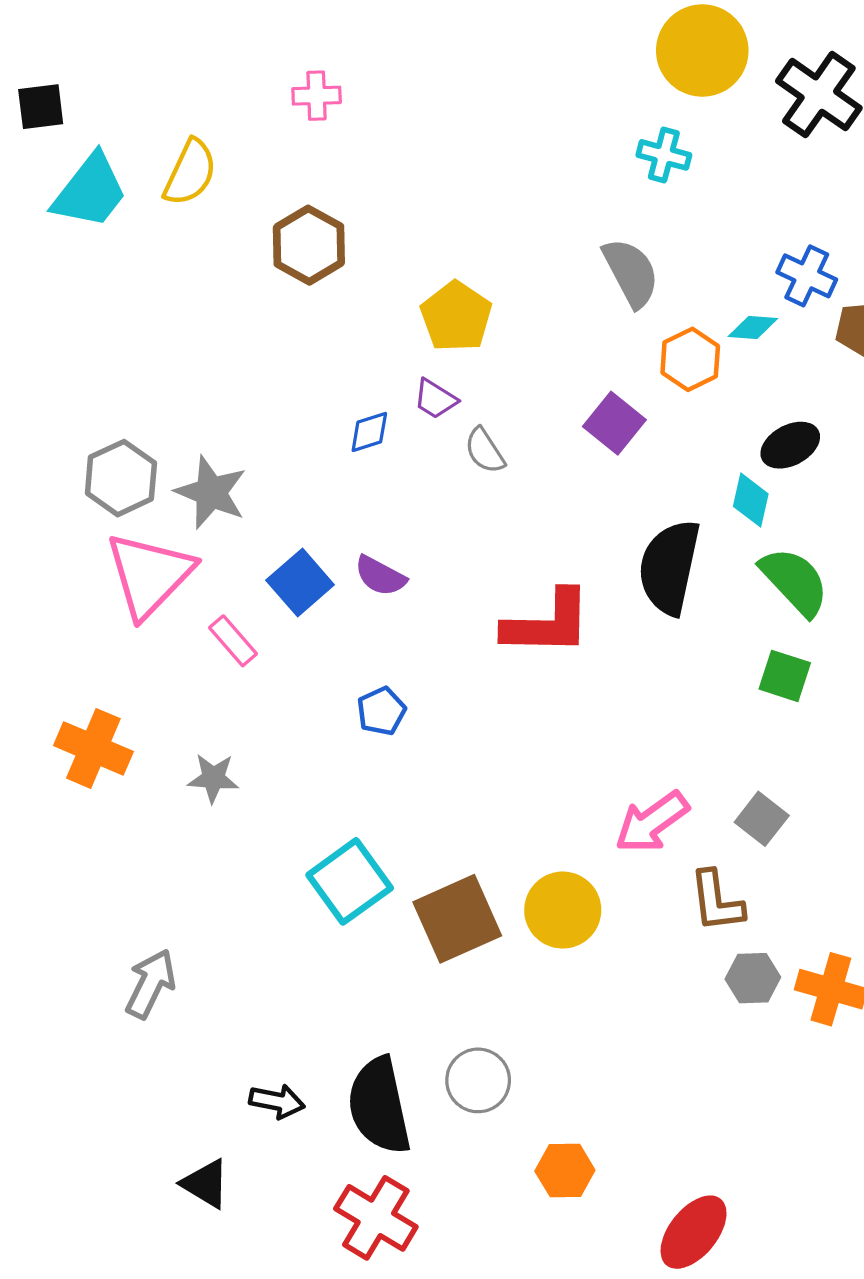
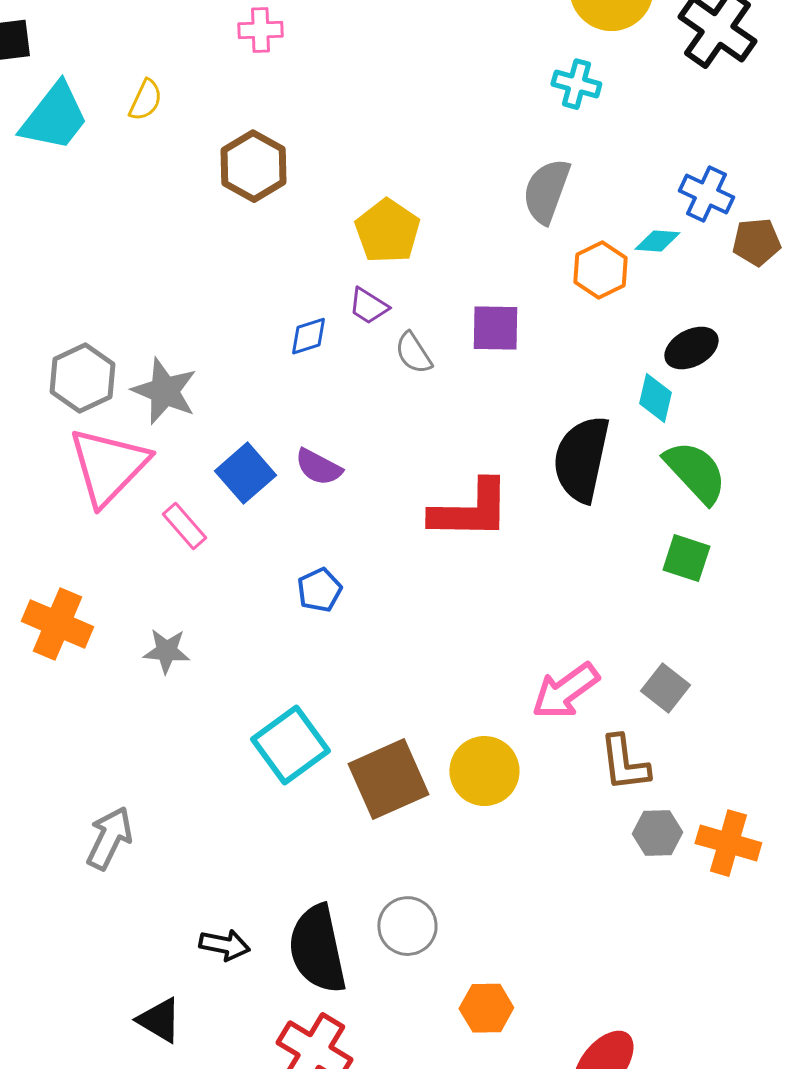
yellow semicircle: (190, 173) -> (145, 100), size x0.7
gray semicircle: (631, 273) -> (546, 191), turned -132
purple square: (614, 423) -> (495, 328), moved, turned -38

